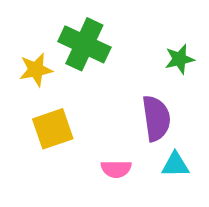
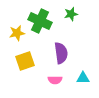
green star: (180, 59) -> (71, 14), moved
purple semicircle: (156, 118) -> (61, 53), moved

